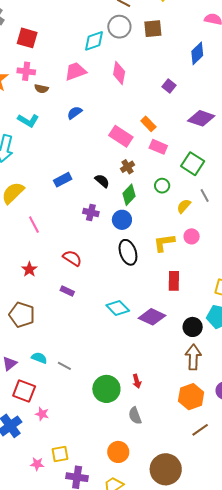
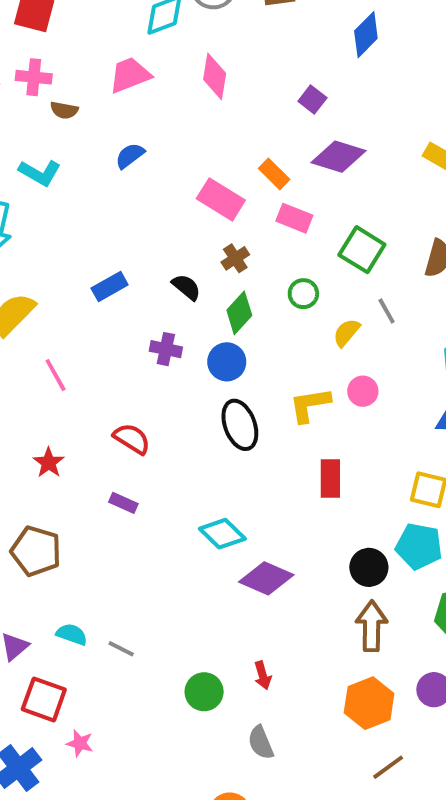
purple diamond: (201, 118) -> (339, 157), moved
purple diamond: (152, 317) -> (266, 578), moved
green circle: (106, 389) -> (204, 692), size x0.7

